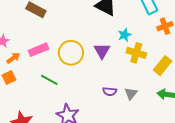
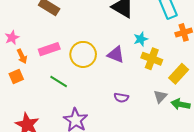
purple triangle: (102, 51) -> (116, 55), turned -42
orange arrow: (13, 58) -> (22, 56), turned 96
gray triangle: (131, 94) -> (160, 96), moved

